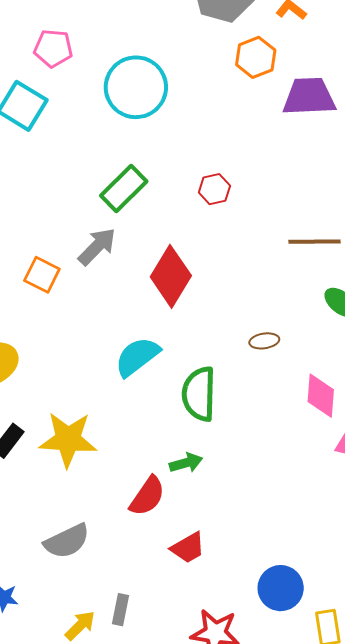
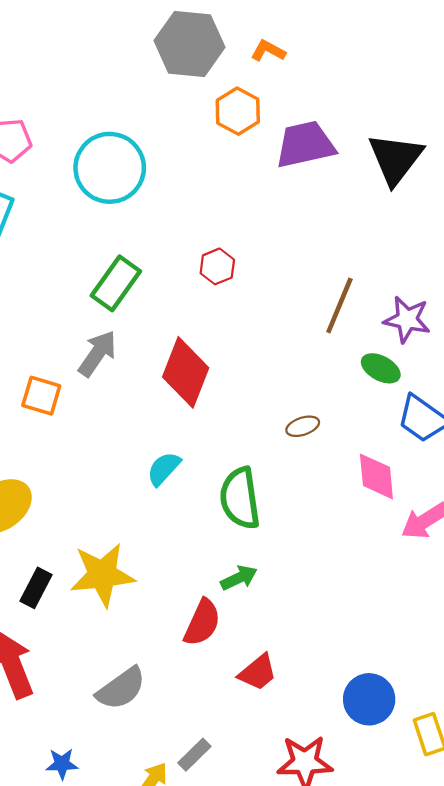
brown line: (315, 242) -> (339, 305), turned -57
cyan semicircle: (137, 357) -> (164, 469), size x0.7
gray rectangle: (120, 610) -> (194, 755), turned 44

